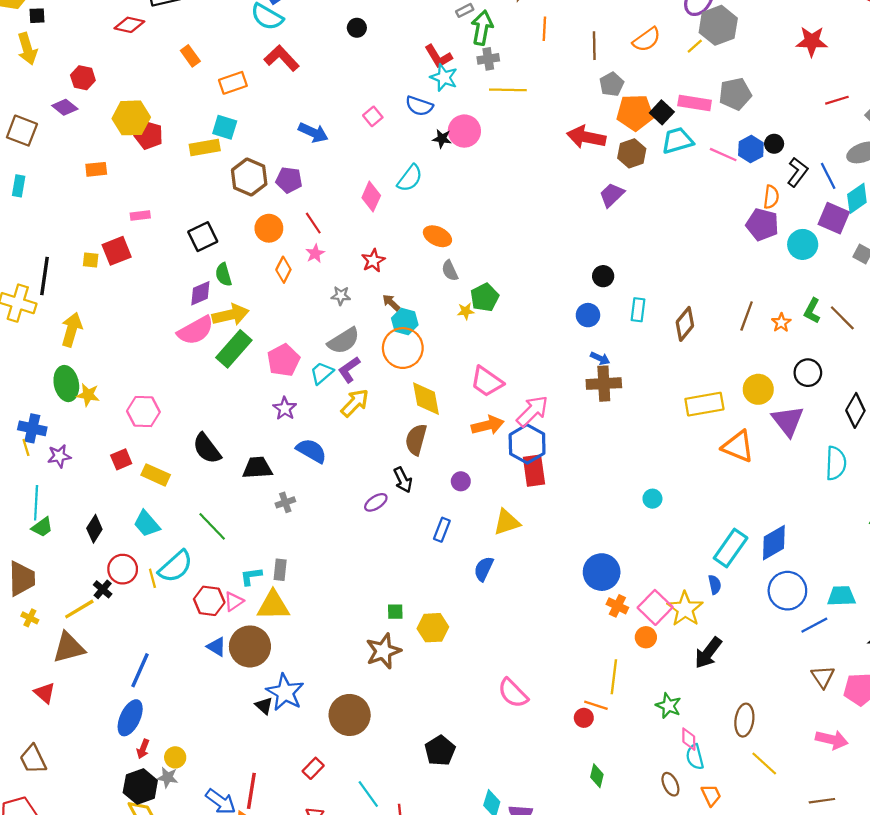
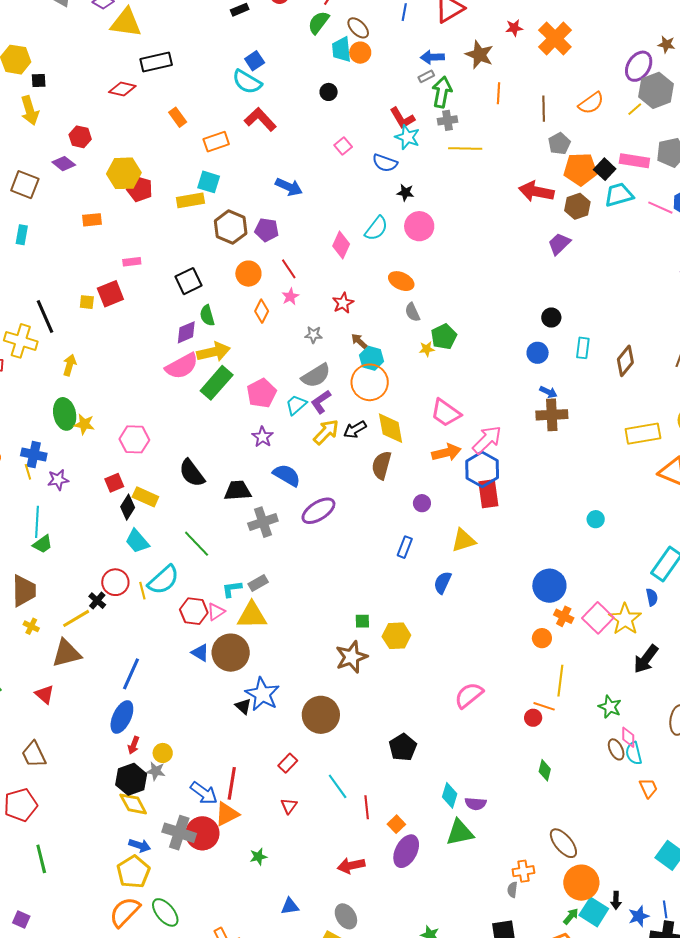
pink square: (373, 116) -> (343, 146), moved
pink circle: (464, 131) -> (419, 226), moved
black line: (44, 276) -> (45, 317), turned -32
yellow arrow: (72, 330) -> (70, 365), size x0.7
black arrow: (403, 480) -> (355, 430), moved, turned 85
gray cross: (285, 502) -> (263, 522), size x1.6
purple ellipse: (376, 502) -> (318, 511), moved, size x1.6
black diamond: (94, 529) -> (128, 507), moved
gray rectangle: (280, 570) -> (258, 583), turned 54
orange circle: (646, 637) -> (542, 638), moved
pink semicircle: (513, 693) -> (469, 695), turned 96
brown ellipse: (670, 784) -> (616, 749), moved

